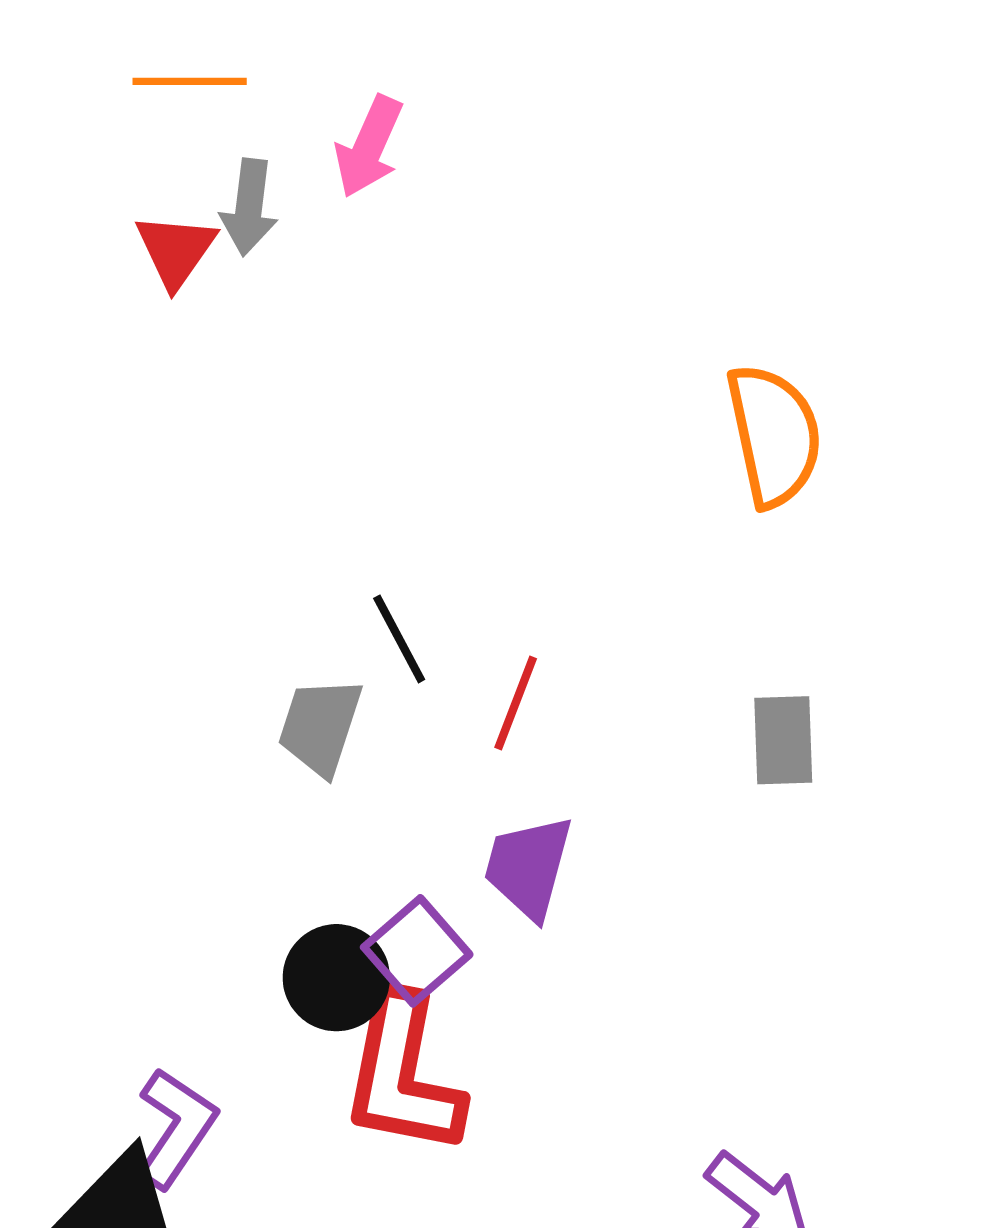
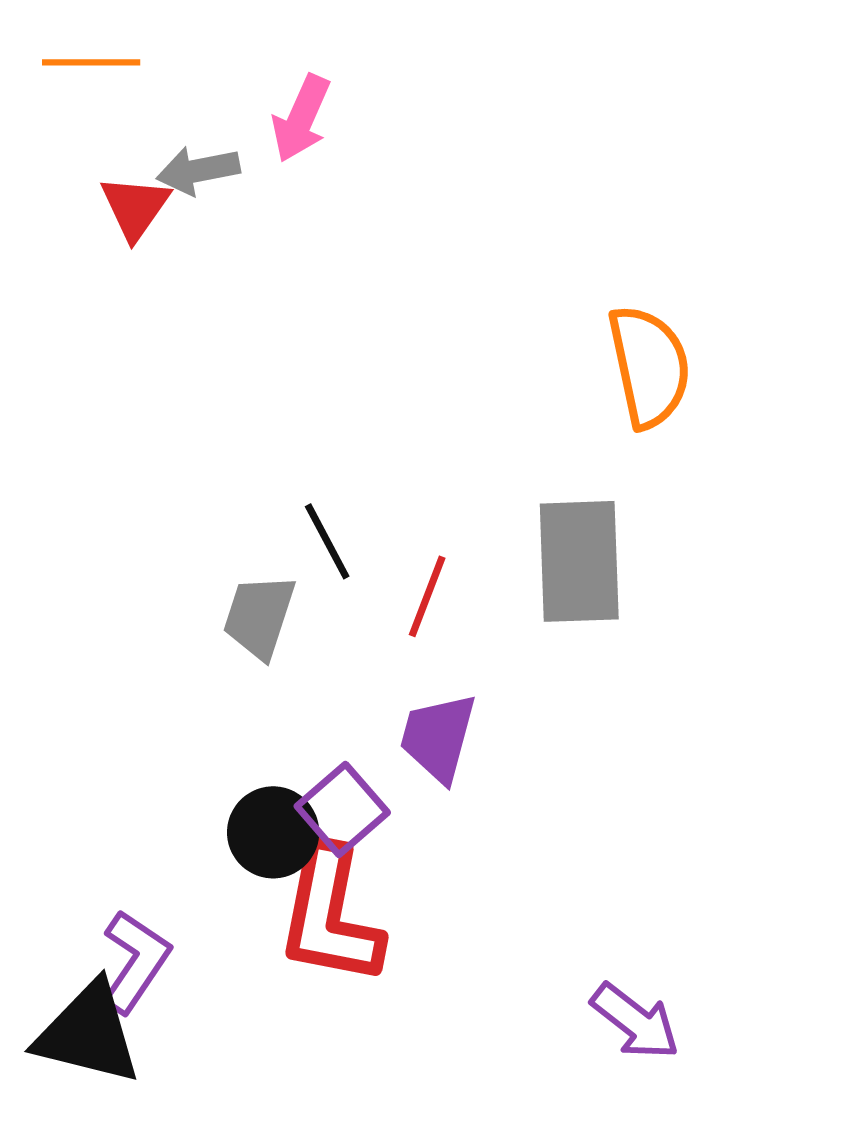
orange line: (190, 81) -> (91, 62), moved
gray arrow: (249, 207) -> (198, 170), turned 72
gray rectangle: (783, 740) -> (579, 561), moved, size x1.6

